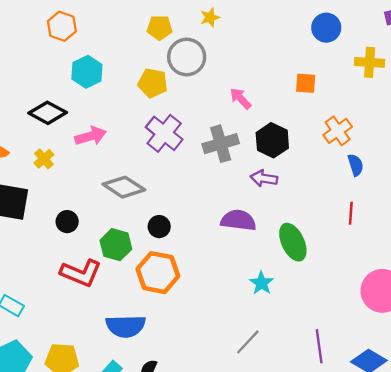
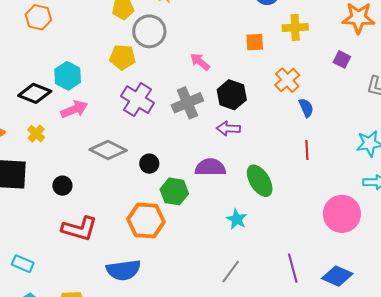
yellow cross: (370, 62) -> (295, 28), moved
cyan hexagon: (87, 72) -> (68, 76), moved
black circle: (159, 227) -> (149, 164), moved
green hexagon: (116, 245) -> (174, 191), moved

